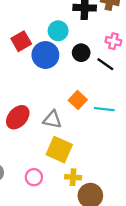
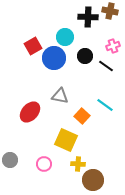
pink cross: (113, 41) -> (113, 46), turned -32
orange square: (78, 100) -> (82, 116), moved
cyan line: (104, 109) -> (105, 105), turned 30
gray triangle: (52, 120) -> (60, 96), moved

